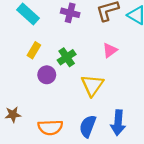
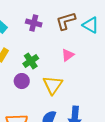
purple circle: (47, 75) -> (22, 81), moved

